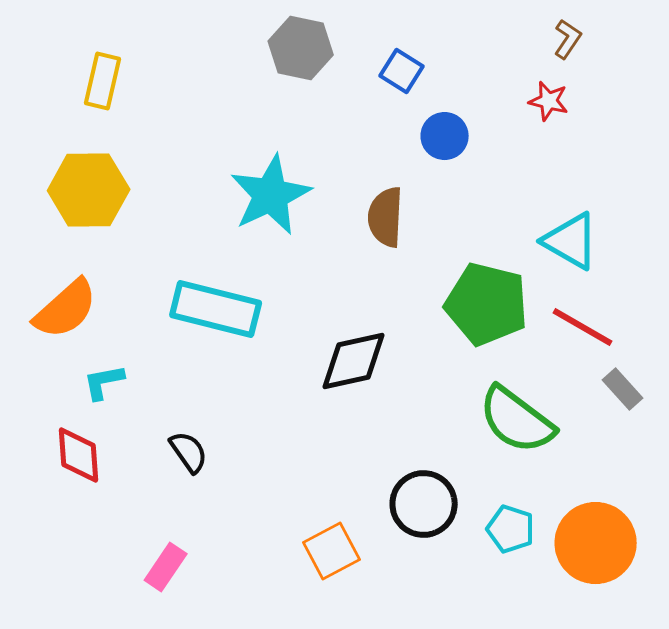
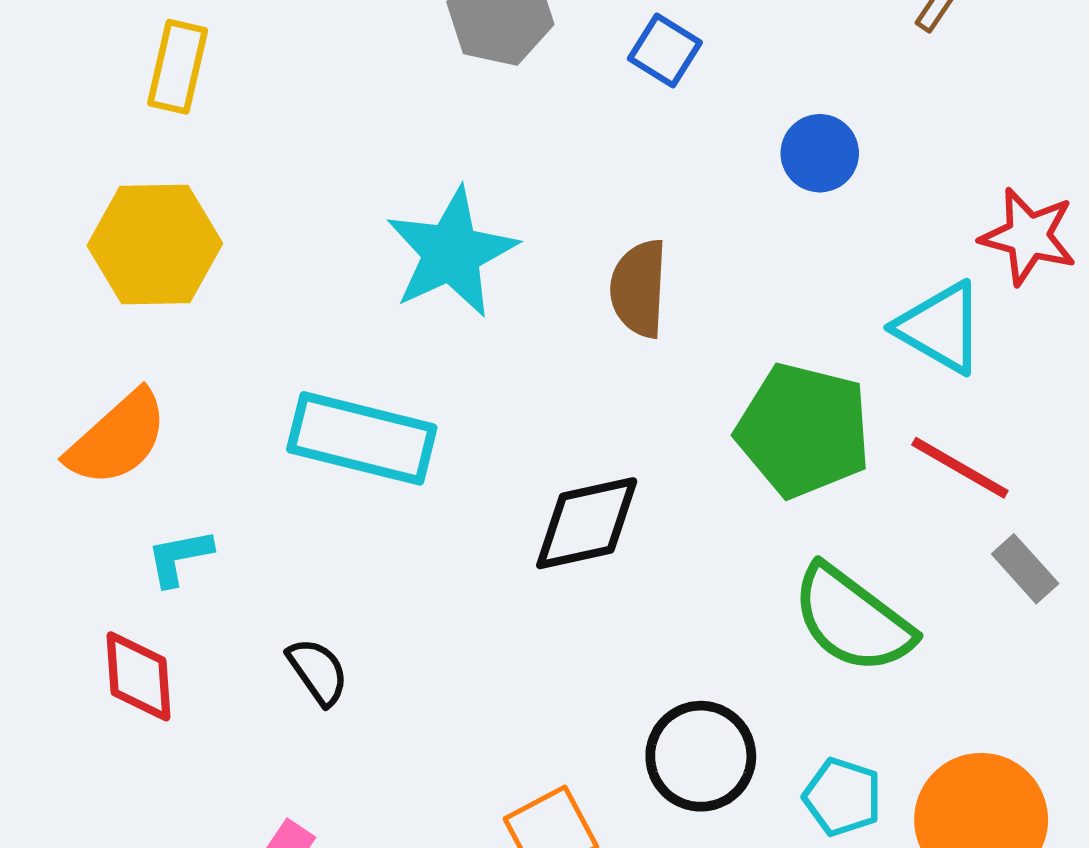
red star: (549, 101) -> (1028, 236), moved, size x1.5
blue circle: (445, 136) -> (820, 153), moved

